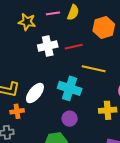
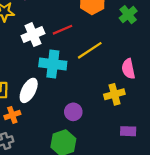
yellow line: (94, 69) -> (90, 50), turned -35
cyan cross: (70, 88) -> (53, 64), moved

